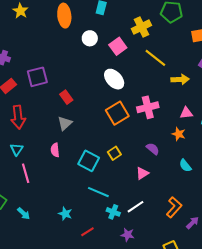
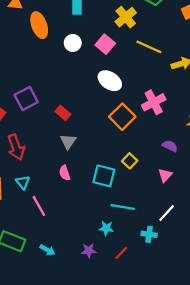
cyan cross: (113, 212) -> (149, 234), moved
cyan star: (65, 214) -> (106, 228), moved
purple star: (128, 235) -> (89, 251), moved

